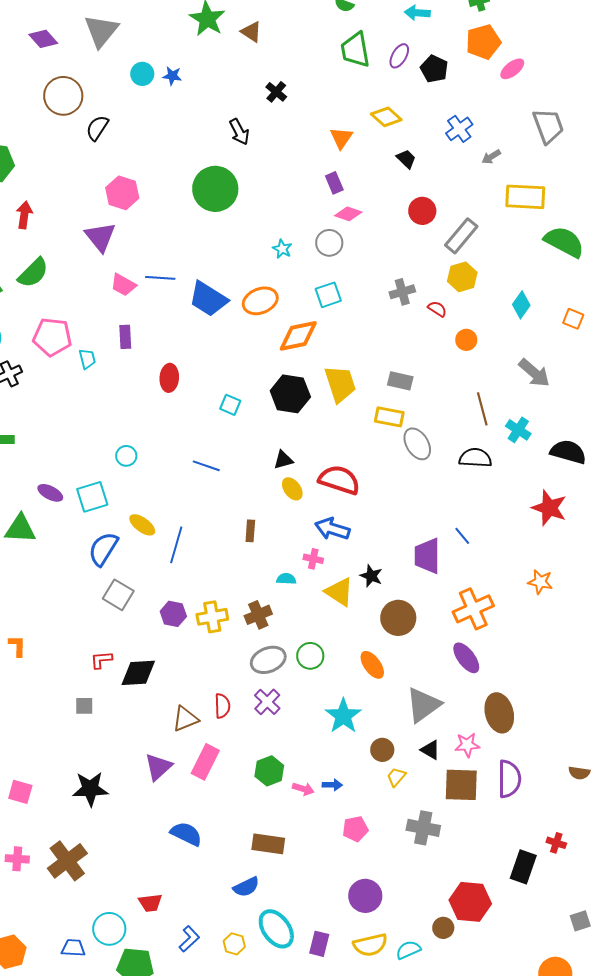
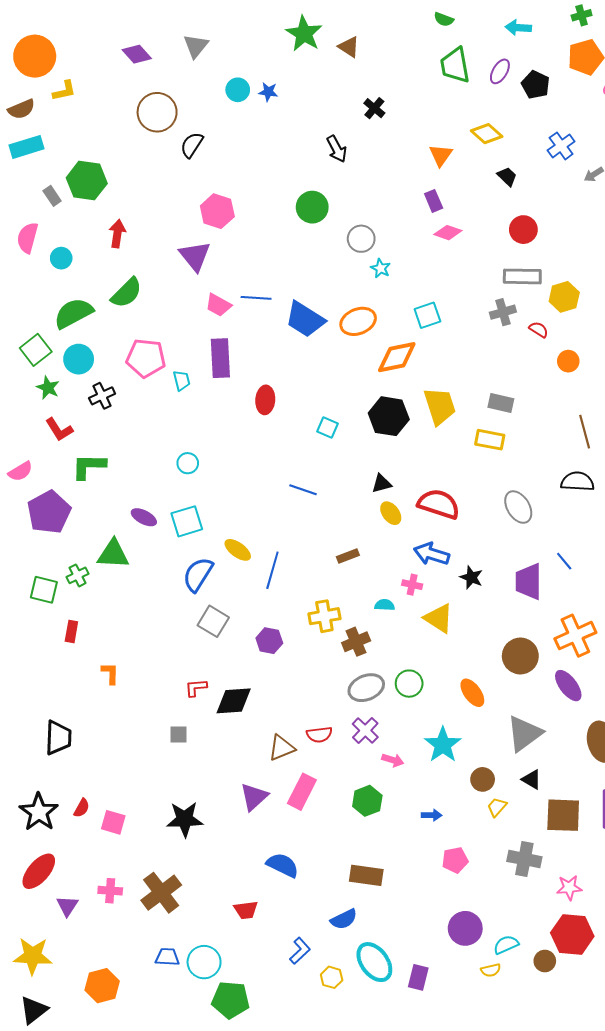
gray triangle: (101, 31) -> (196, 46), size x0.7
green circle: (215, 189) -> (312, 207), size x0.7
gray rectangle: (461, 236) -> (522, 276), moved, turned 51
gray circle: (329, 243) -> (361, 239), moved
purple rectangle: (125, 337) -> (220, 358), size x1.6
gray ellipse: (417, 444) -> (518, 507), moved
cyan circle: (126, 456) -> (188, 463), moved
brown rectangle: (250, 531) -> (348, 556), turned 65
black star: (371, 576) -> (471, 577), moved
yellow cross: (212, 617) -> (324, 616), moved
brown circle: (398, 618) -> (520, 656), moved
red semicircle: (222, 706) -> (319, 735), turned 85
pink star: (467, 745) -> (569, 888), moved
pink arrow: (303, 789) -> (393, 760), moved
red trapezoid: (150, 903) -> (246, 910), moved
blue L-shape: (189, 939) -> (300, 951), moved
yellow semicircle: (370, 945) -> (491, 970), moved, size x0.6
blue trapezoid: (73, 948) -> (167, 957), moved
cyan semicircle: (408, 950) -> (506, 945), moved

